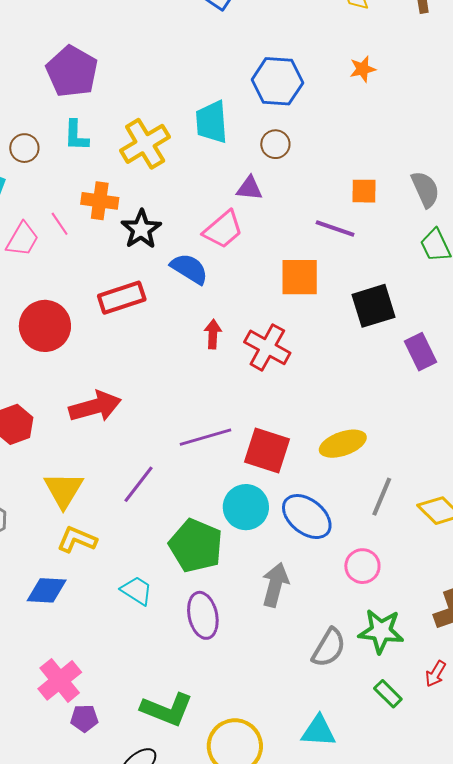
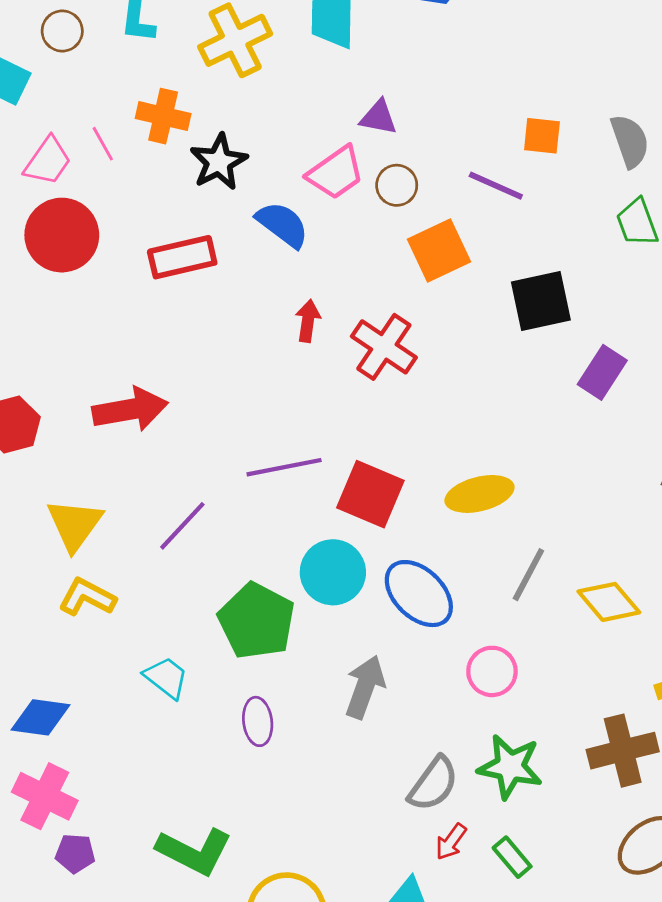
brown circle: (275, 144) -> (397, 185), moved
orange square: (300, 277) -> (439, 251), turned -30
red circle: (45, 326) -> (62, 235), moved
purple rectangle: (420, 352) -> (602, 372), turned 54
blue diamond: (47, 590) -> (40, 717), moved
purple ellipse: (203, 615) -> (258, 721), size x0.7
red arrow: (436, 674) -> (451, 842), moved
pink cross: (60, 680) -> (45, 796), turned -30

